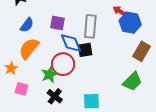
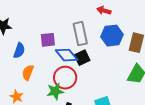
blue hexagon: (130, 23) -> (112, 36), moved
orange semicircle: (29, 48) -> (28, 72), size x0.7
green star: (50, 74) -> (55, 91), turned 30

